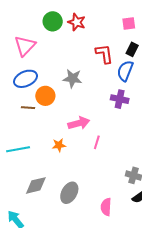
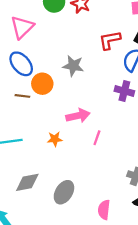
red L-shape: (104, 54) -> (110, 40), turned -95
blue ellipse: (25, 79) -> (21, 64), turned 70

